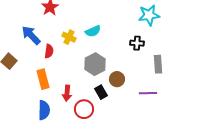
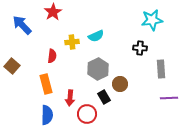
blue arrow: (31, 35) -> (22, 25), moved
yellow cross: (69, 37) -> (72, 42), turned -32
purple line: (148, 93) -> (169, 98), moved

